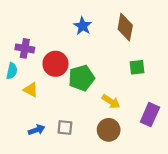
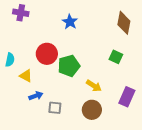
brown diamond: (125, 27) -> (124, 23), moved
purple cross: (25, 48) -> (21, 13), moved
green square: (137, 67) -> (116, 57), turned 32
blue arrow: (37, 130) -> (36, 96), moved

